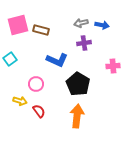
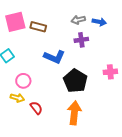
pink cross: (113, 66) -> (110, 72), moved
pink circle: (36, 84) -> (23, 81), moved

